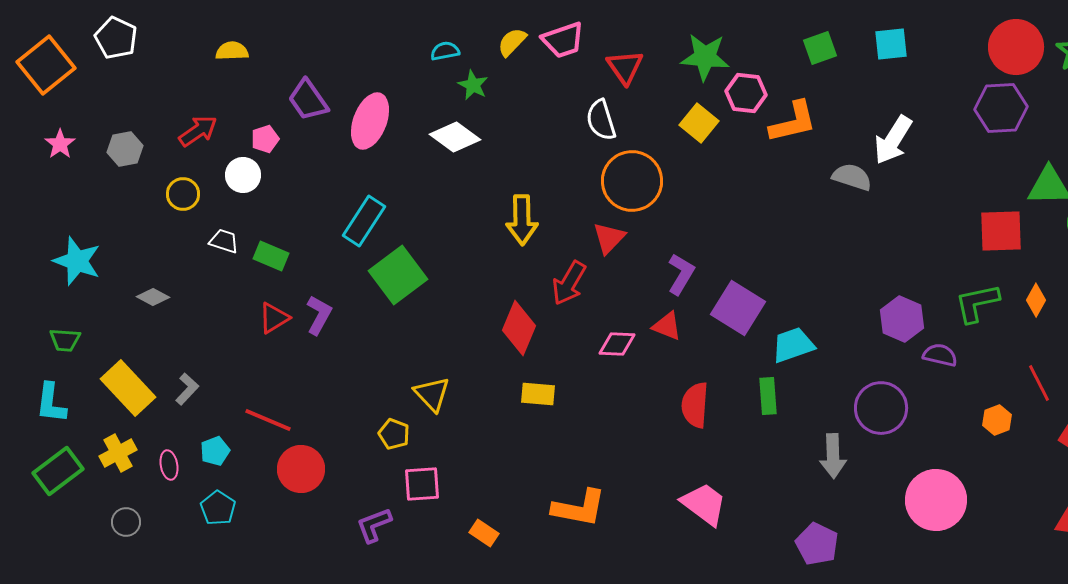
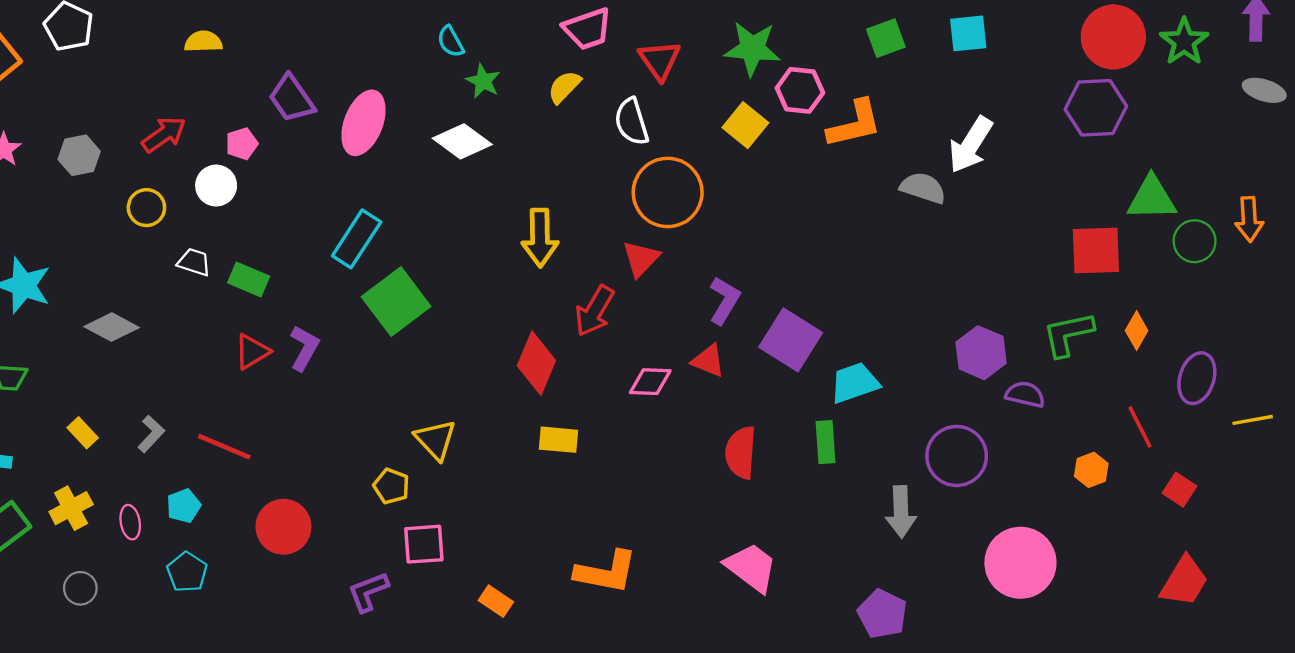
yellow semicircle: (512, 42) -> (564, 87), moved
cyan semicircle: (445, 51) -> (451, 42), turned -108
gray diamond: (153, 297) -> (112, 327), size x1.4
yellow rectangle: (128, 388) -> (83, 433), size x0.5
red line: (268, 420) -> (224, 447), moved

